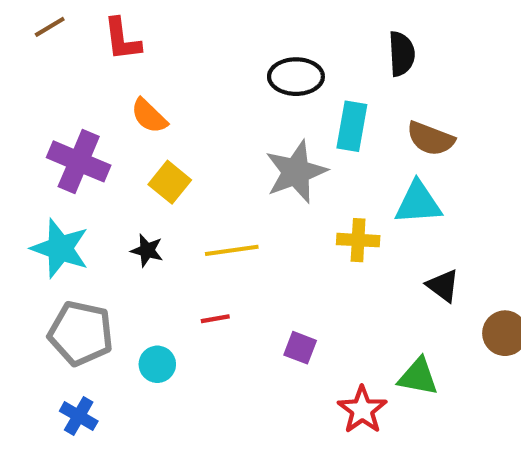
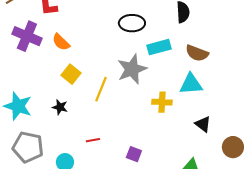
cyan rectangle: (352, 126) -> (159, 47), turned 65
purple cross: (79, 161) -> (27, 36), moved
yellow line: (232, 250) -> (101, 89), moved, turned -60

